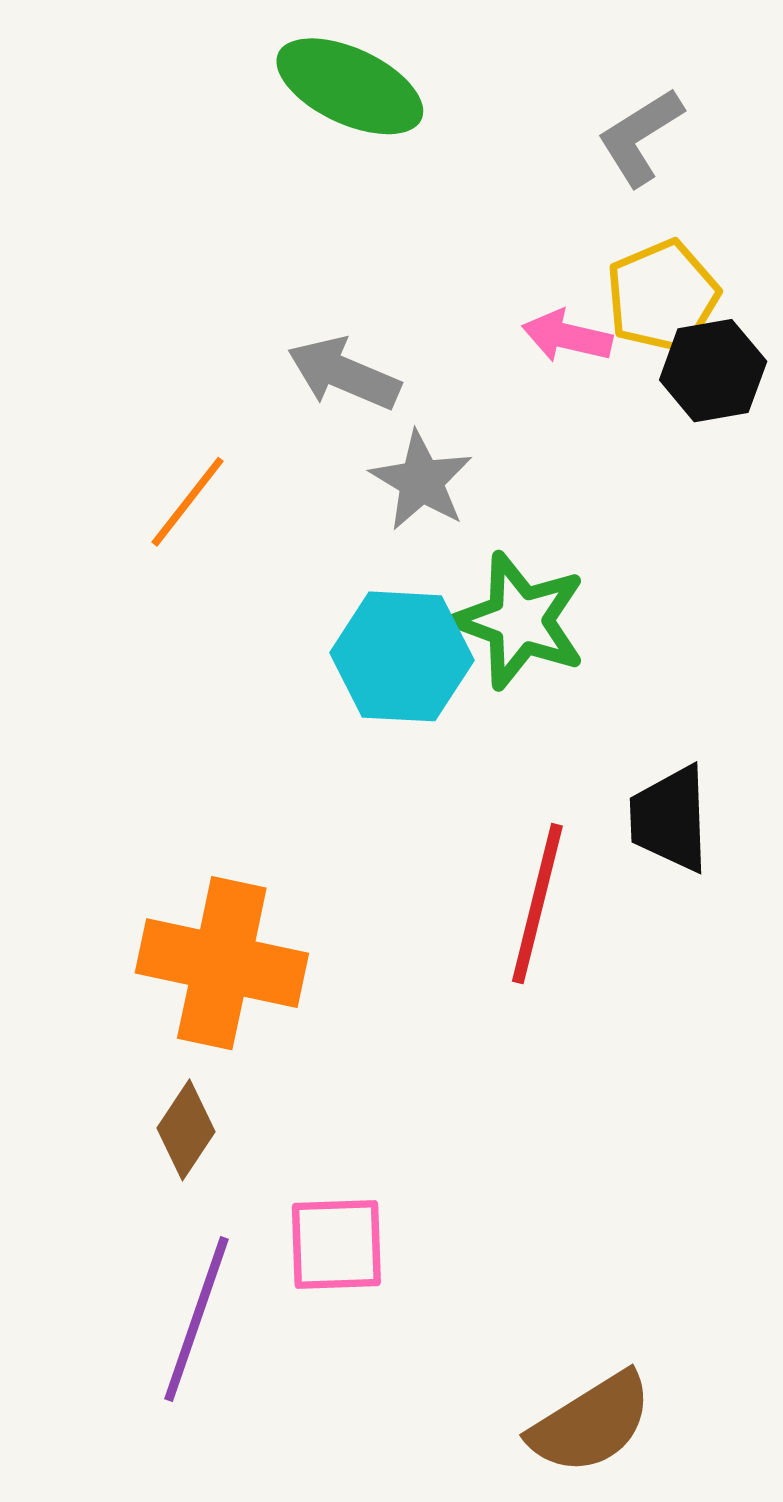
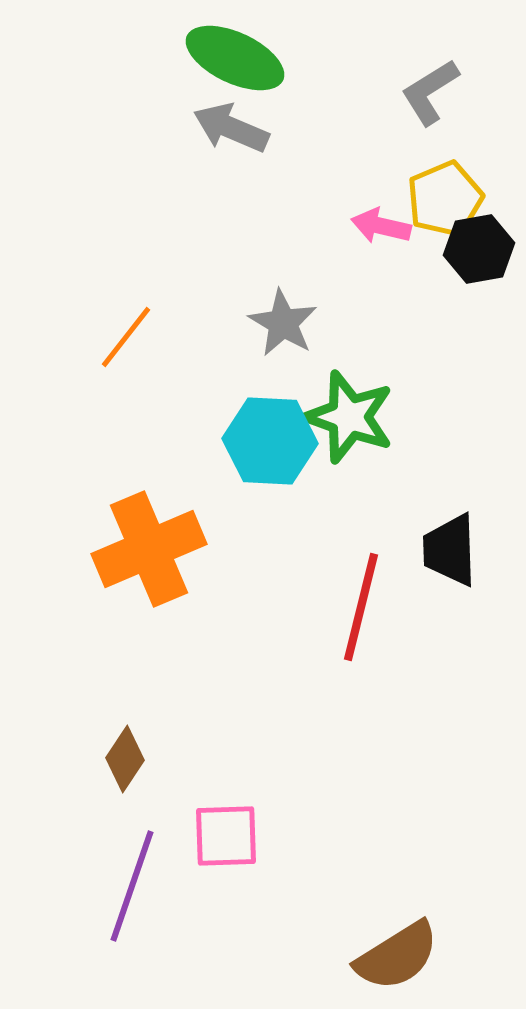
gray arrow: (344, 374) -> (231, 128), moved
orange cross: (222, 963) -> (149, 549), moved, turned -35

